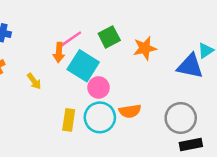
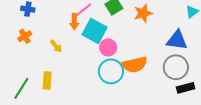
blue triangle: (190, 66) -> (177, 40), moved
orange semicircle: (130, 111) -> (135, 65), size x1.4
yellow rectangle: (69, 120) -> (47, 81), moved

